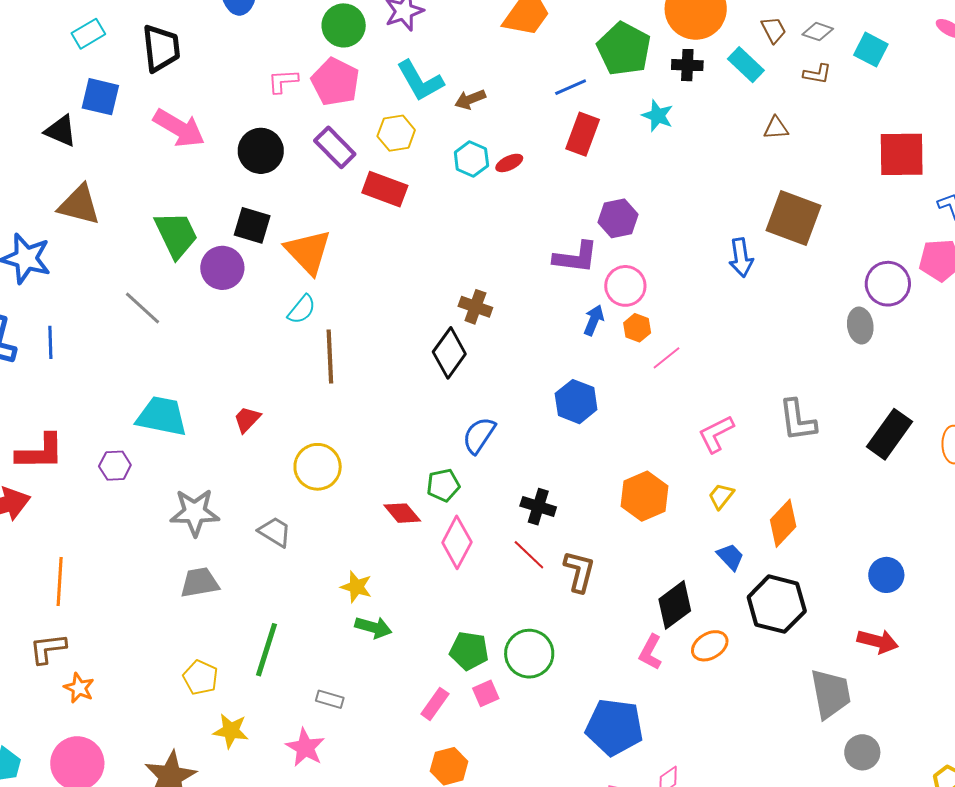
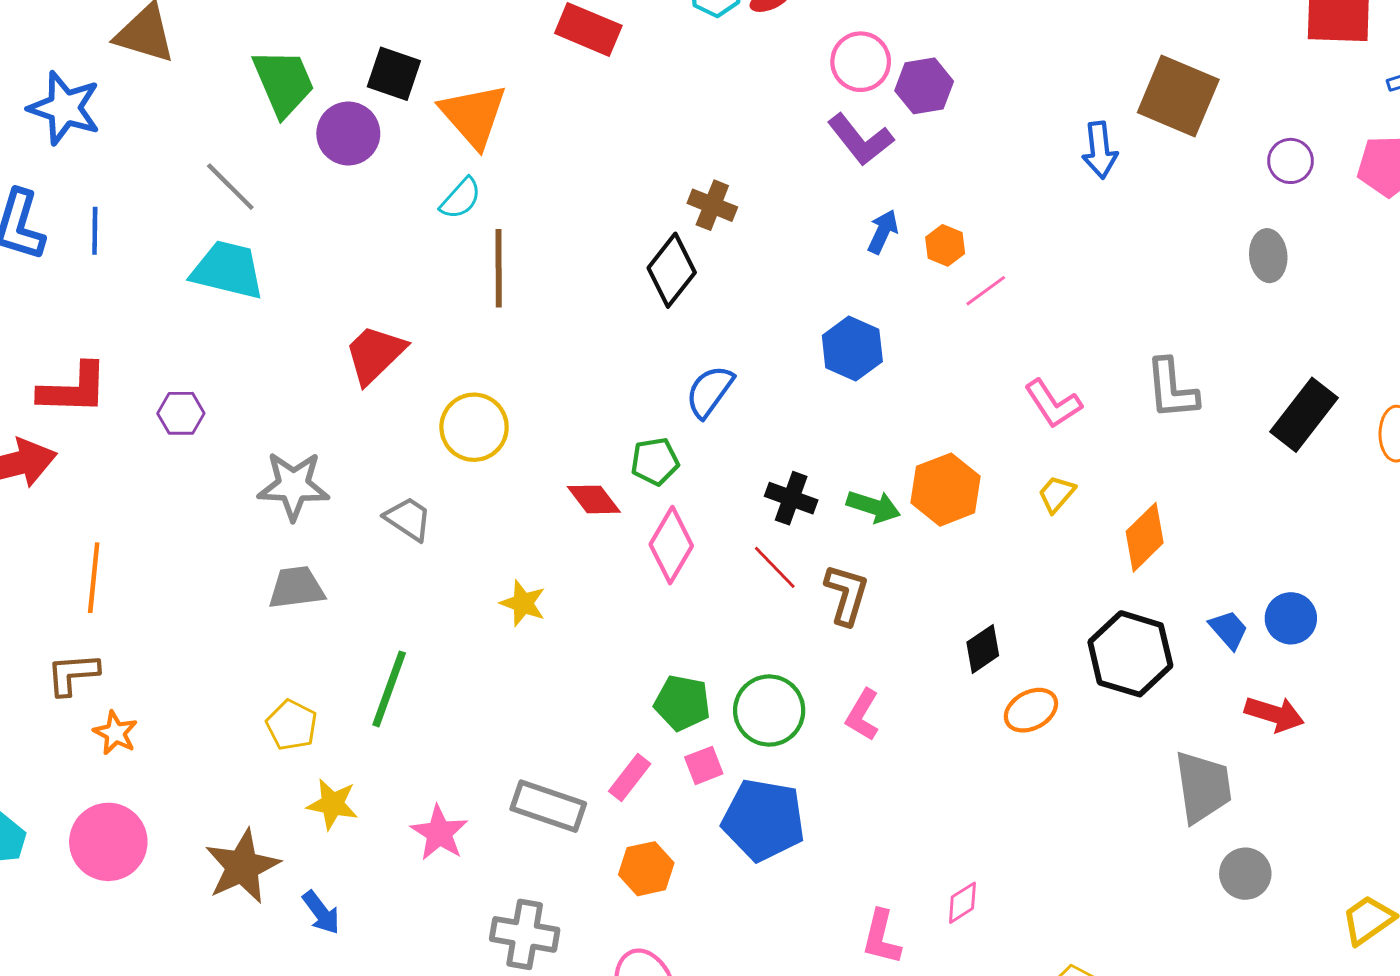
purple L-shape: (576, 257) -> (860, 140), turned 42
purple circle: (888, 284) -> (1290, 161), moved, size x0.7
pink circle: (625, 286) -> (861, 62), moved
cyan trapezoid: (162, 416) -> (228, 270), moved
red trapezoid: (247, 419) -> (375, 354), size x1.6
pink L-shape: (716, 434) -> (1053, 404), turned -99
blue trapezoid: (730, 557) -> (1229, 630), moved
black diamond: (675, 605) -> (983, 649), size x0.7
green arrow: (373, 627) -> (873, 507), moved
pink L-shape: (650, 652) -> (863, 715), moved
gray rectangle: (330, 699) -> (548, 806), moved, size x1.8
blue pentagon: (614, 727) -> (764, 820), moved

